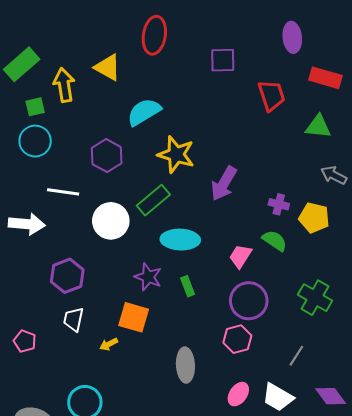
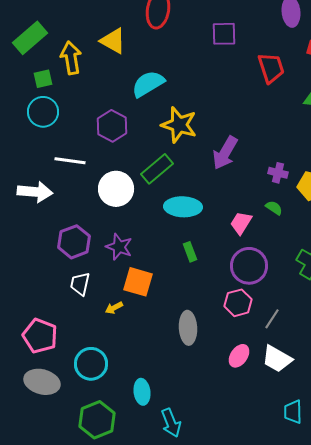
green semicircle: (275, 241) -> (274, 208), size x0.7
purple star: (148, 277) -> (119, 247), moved
pink pentagon: (25, 341) -> (40, 336), moved, size x1.6
gray line: (296, 356) -> (272, 319), moved

